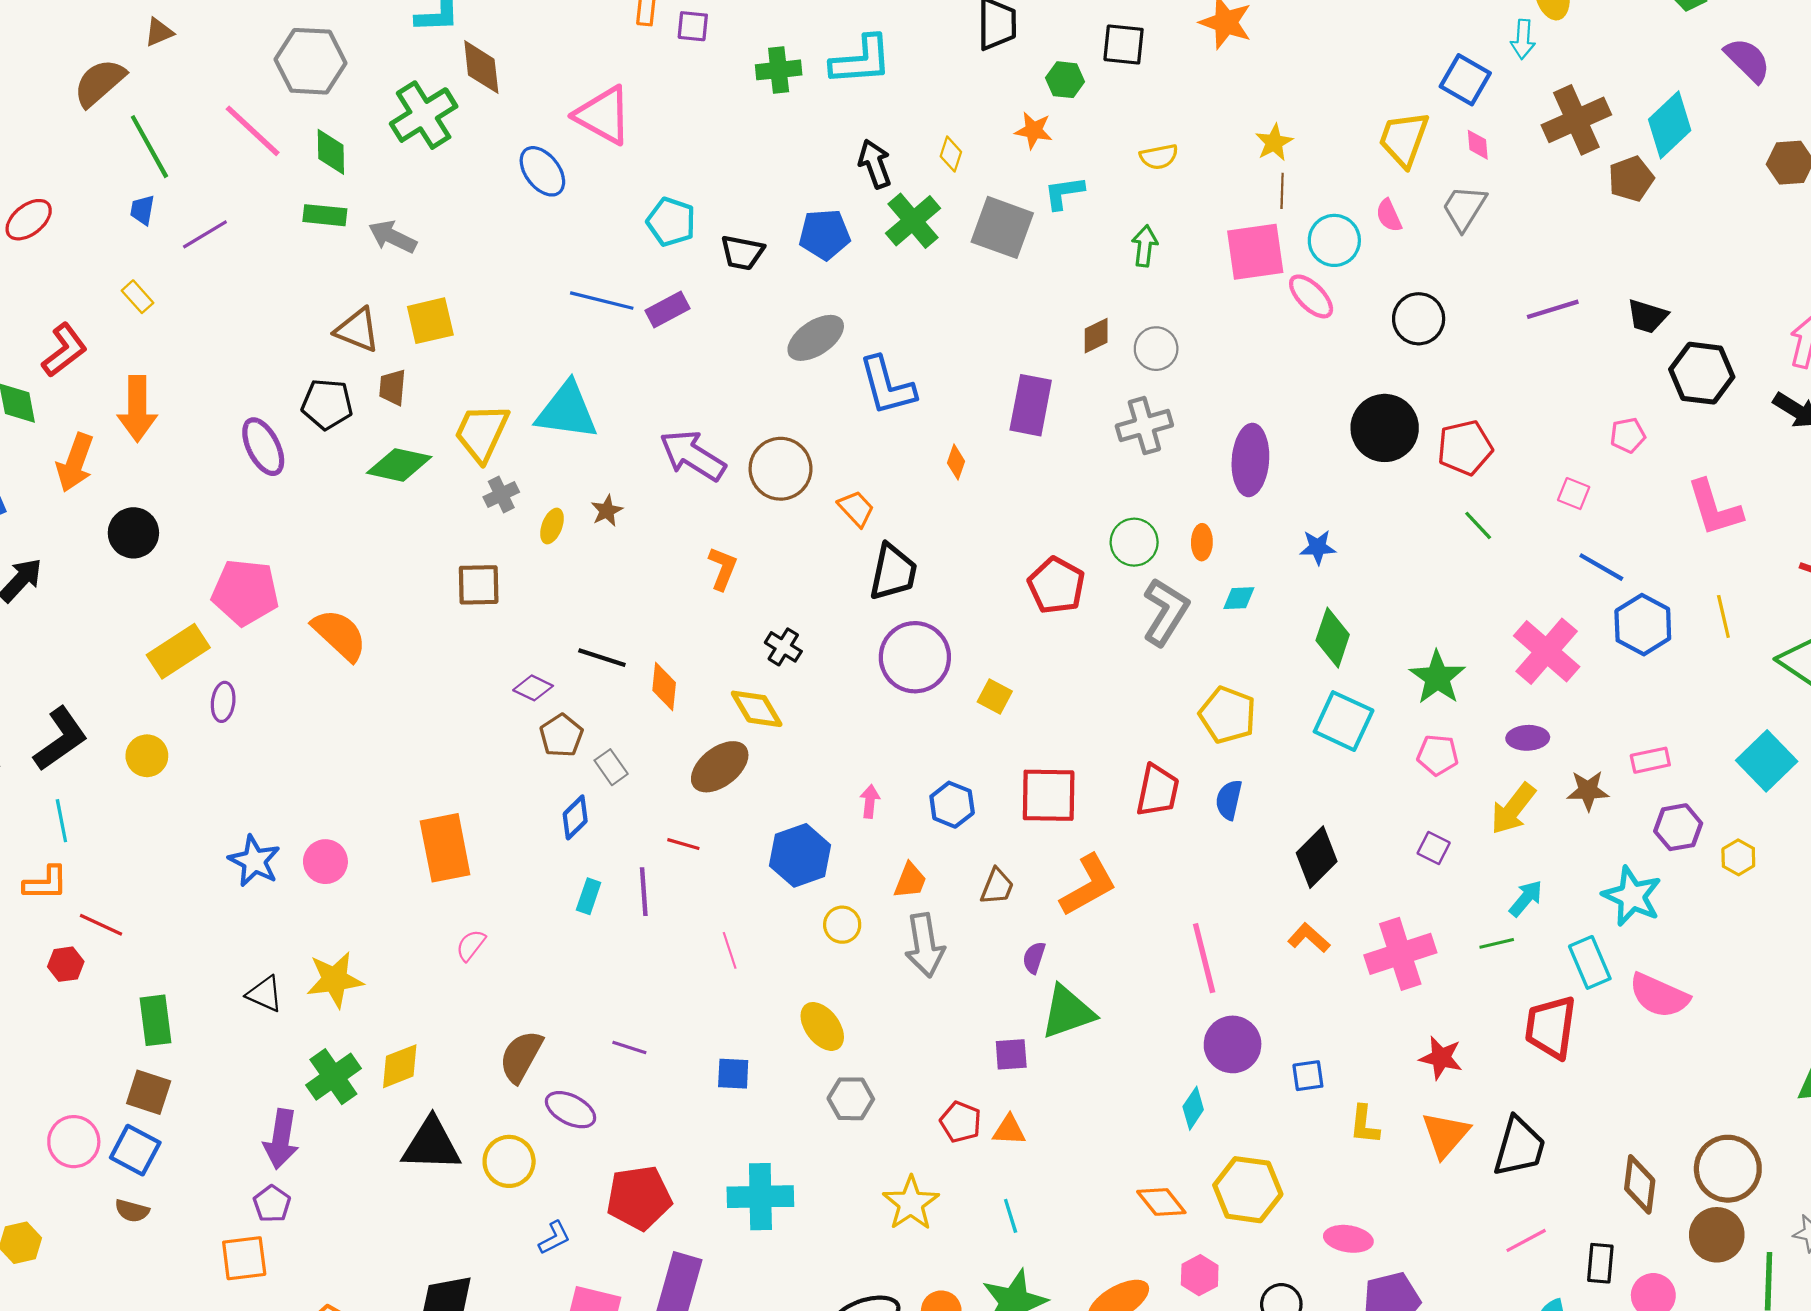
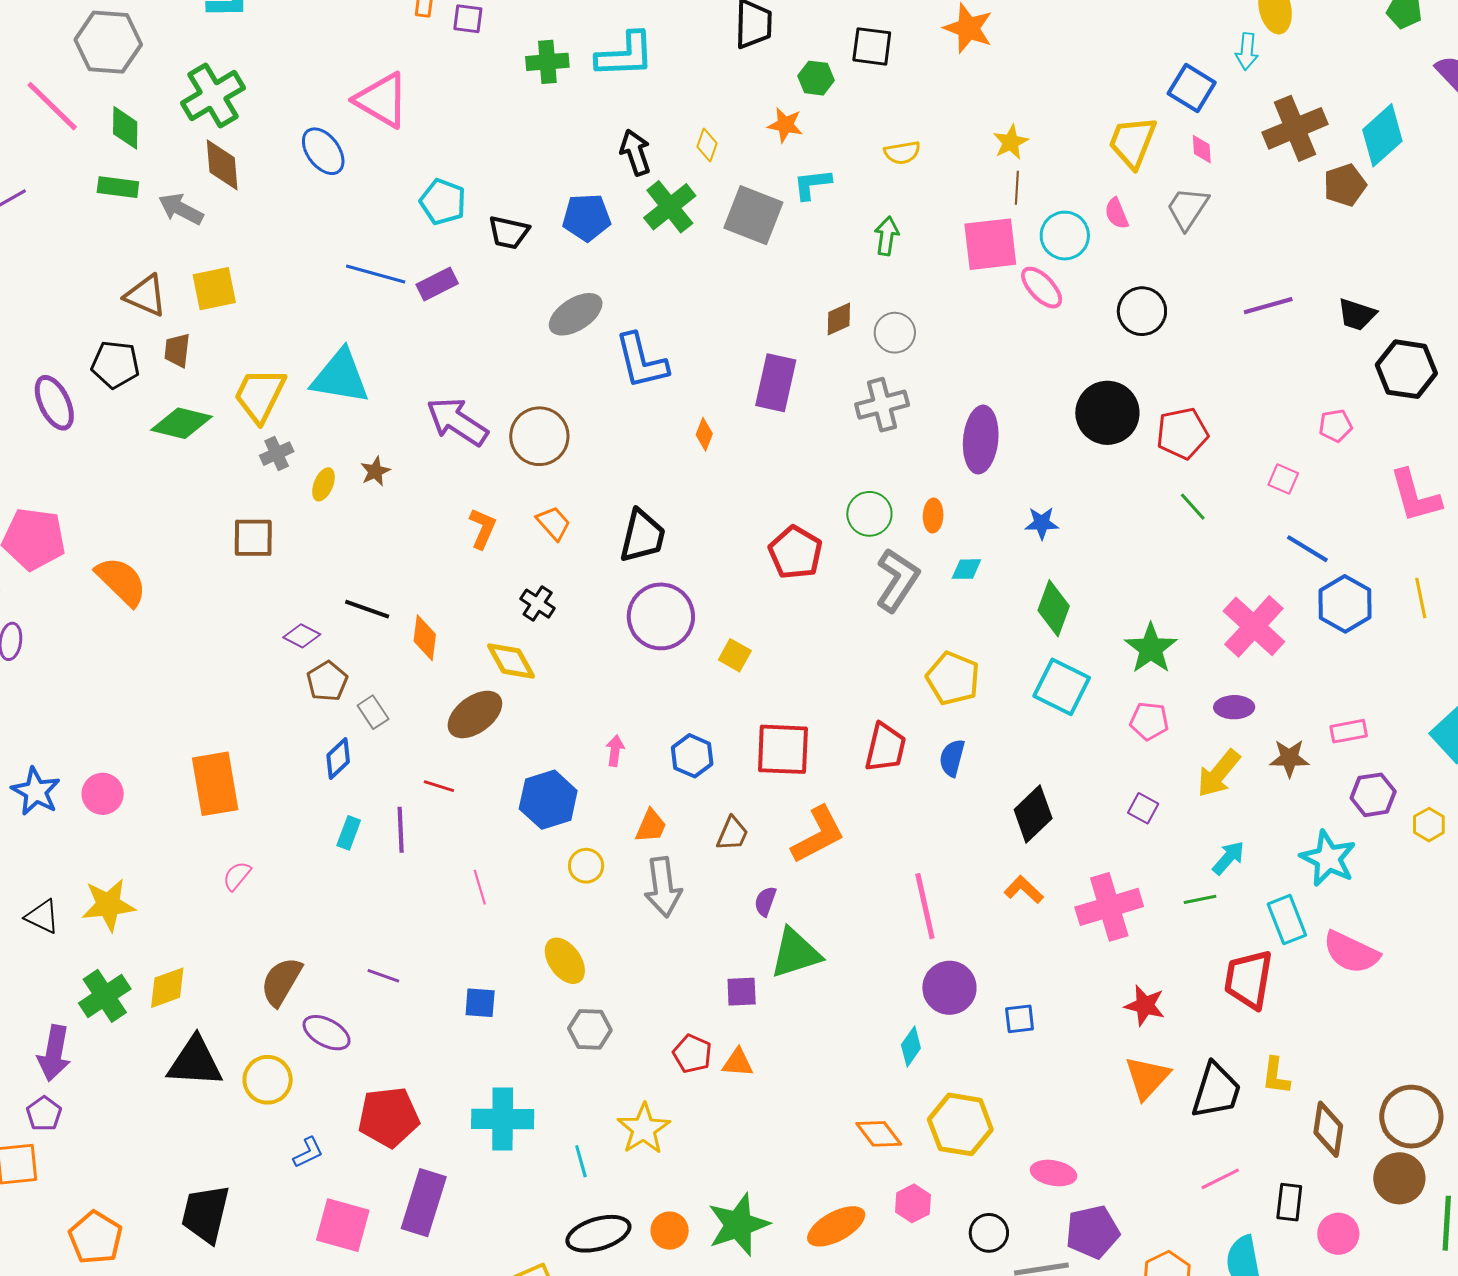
brown diamond: (481, 67) -> (222, 165), moved
orange trapezoid: (856, 509) -> (553, 523), moved
yellow L-shape: (1364, 1125) -> (1276, 1076), moved
cyan line: (1011, 1216) -> (581, 1161), moved

